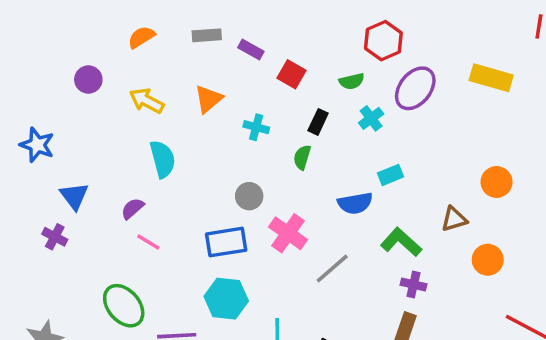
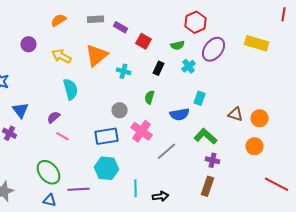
orange triangle: (209, 99) -> (97, 55), size x1.4
green semicircle: (302, 157) -> (150, 97), moved
cyan rectangle: (391, 175) -> (200, 98), turned -48
orange circle: (497, 182) -> (260, 118), moved
brown triangle: (454, 219) -> (236, 114), moved, turned 35

